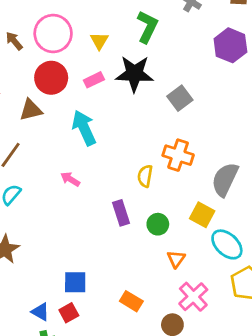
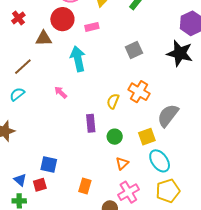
black star: (134, 74) -> (180, 53), moved
gray square: (180, 98) -> (134, 50), moved
yellow square: (202, 215) -> (147, 137), turned 30
orange rectangle: (131, 301) -> (85, 186), turned 63

